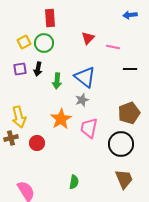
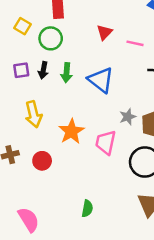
yellow square: (24, 42) -> (22, 26), moved, turned -32
green arrow: (57, 81) -> (67, 73), moved
gray star: (82, 100) -> (128, 117), moved
yellow arrow: (19, 117) -> (33, 114), moved

